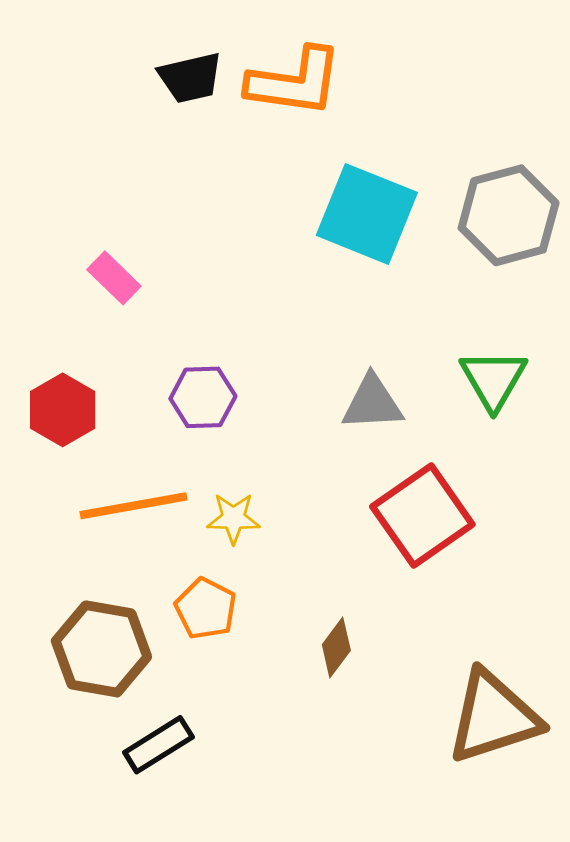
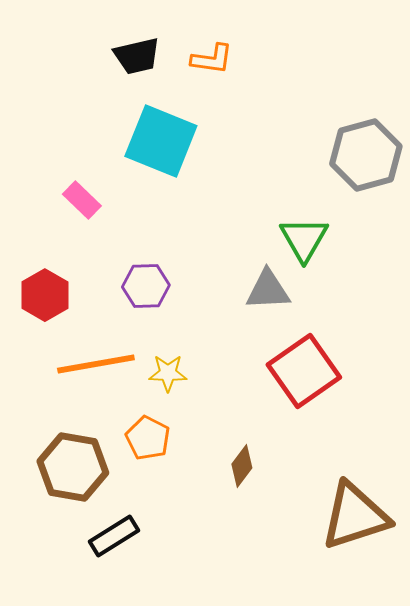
orange L-shape: (295, 82) -> (212, 59), size x0.6
cyan square: (367, 214) -> (161, 141), moved
green triangle: (493, 379) -> (304, 239), moved

